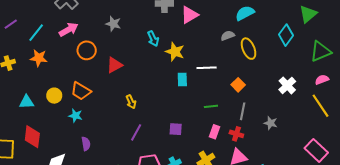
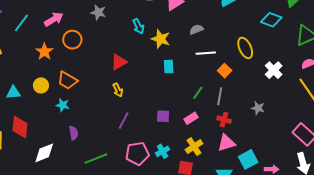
cyan diamond: (286, 35) -> (271, 20), turned 75
gray semicircle: (228, 36) -> (196, 29), moved
yellow ellipse: (249, 49) -> (245, 48), moved
orange star: (39, 58) -> (44, 52), moved, turned 30
red triangle: (114, 65) -> (119, 62), moved
white line: (207, 68) -> (206, 53), moved
green line: (211, 106) -> (198, 93), turned -48
gray line: (243, 111) -> (220, 96), moved
pink rectangle: (215, 132) -> (191, 118), moved, turned 40

